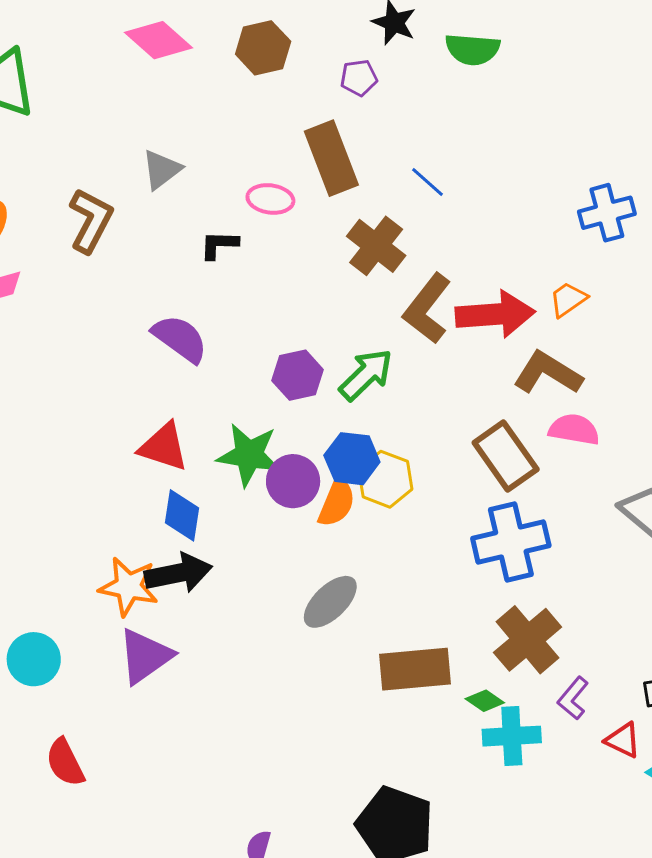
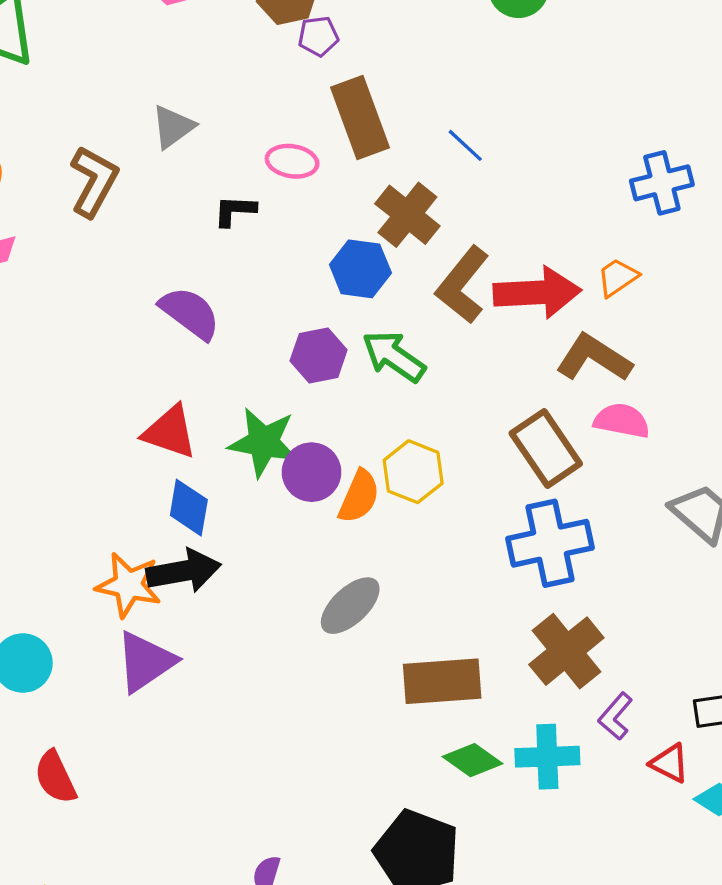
purple pentagon: (359, 78) -> (318, 36), moved
green arrow: (366, 375) -> (394, 356), turned -102
blue hexagon: (352, 459) -> (360, 269), moved
green diamond: (485, 701) -> (473, 760), moved, size x1.4

